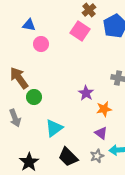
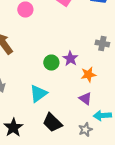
green circle: (34, 97) -> (51, 63), moved
gray star: (97, 156) -> (85, 130), moved

